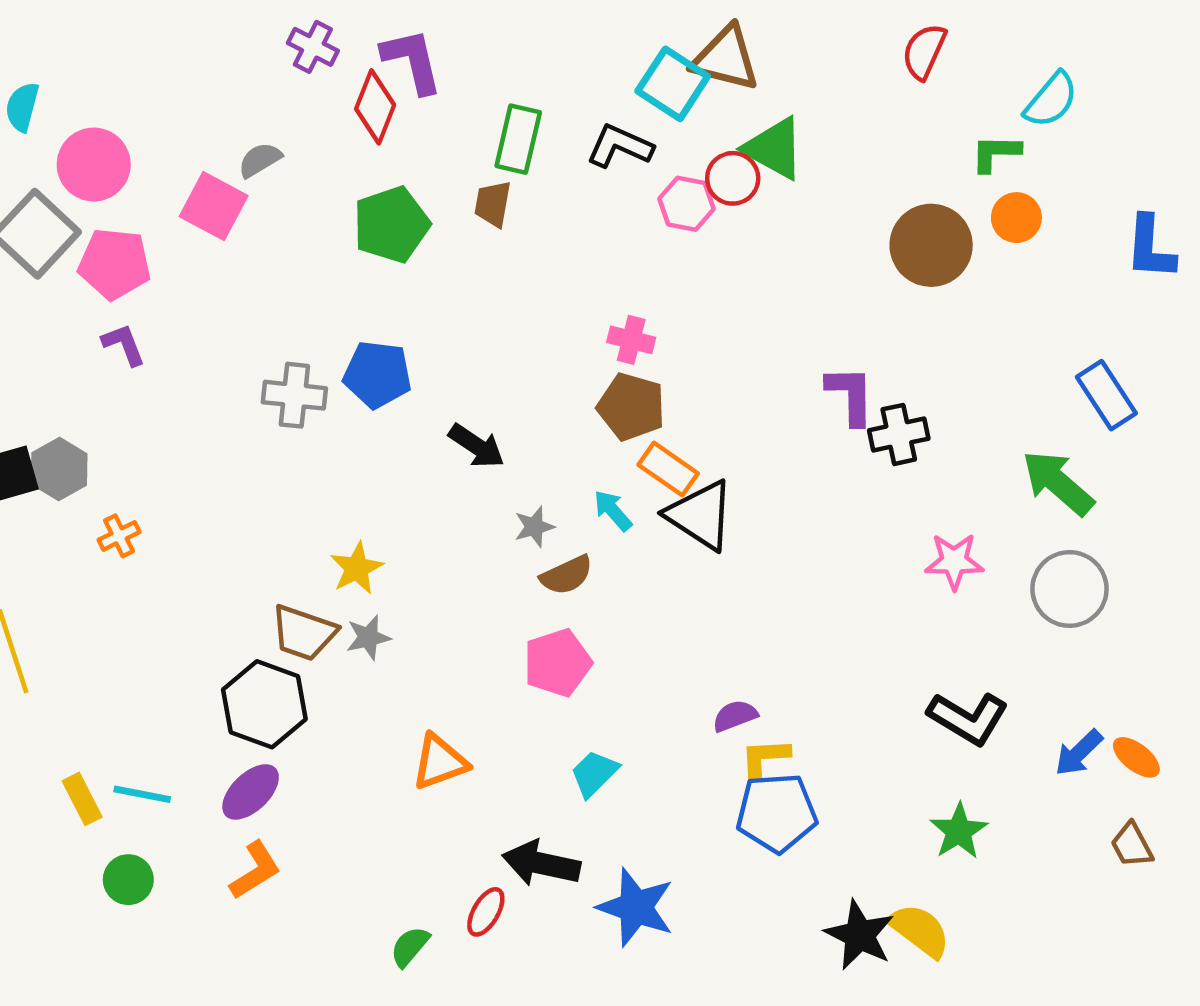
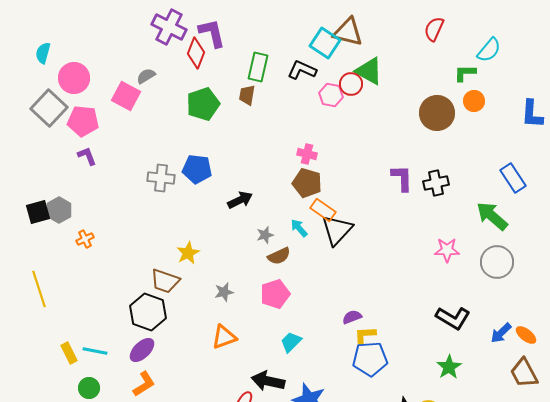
purple cross: (313, 47) -> (169, 27), size x1.6
black cross: (899, 434) -> (436, 183), moved
black arrow: (477, 446) -> (240, 200), turned -60
black triangle: (700, 515) -> (337, 230), turned 40
gray star: (368, 637) -> (224, 292), moved
brown trapezoid: (1132, 845) -> (524, 373), size x1.5

